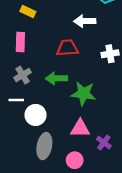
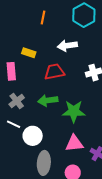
yellow rectangle: (28, 11) -> (29, 53), moved
white line: (16, 100) -> (14, 124), turned 32

